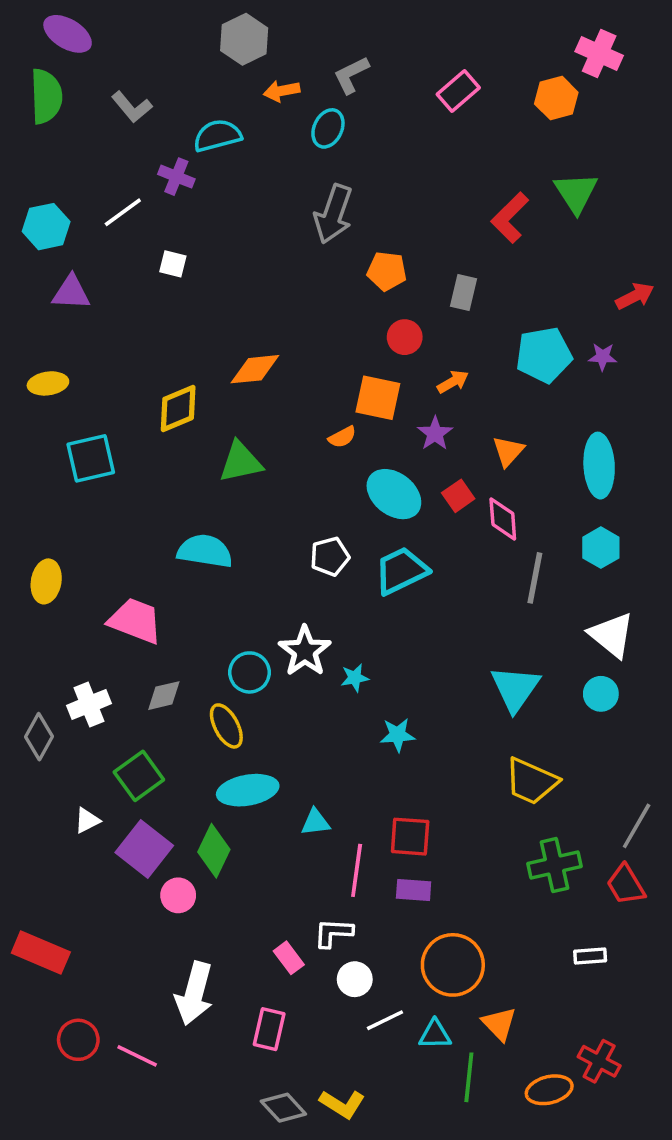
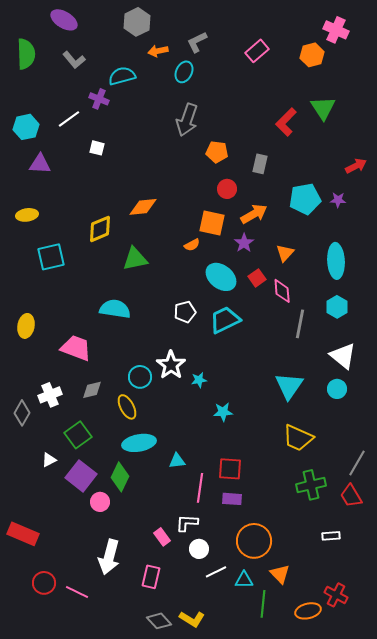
purple ellipse: (68, 34) -> (64, 20), moved
orange arrow: (453, 382) -> (254, 214), size x1.5

